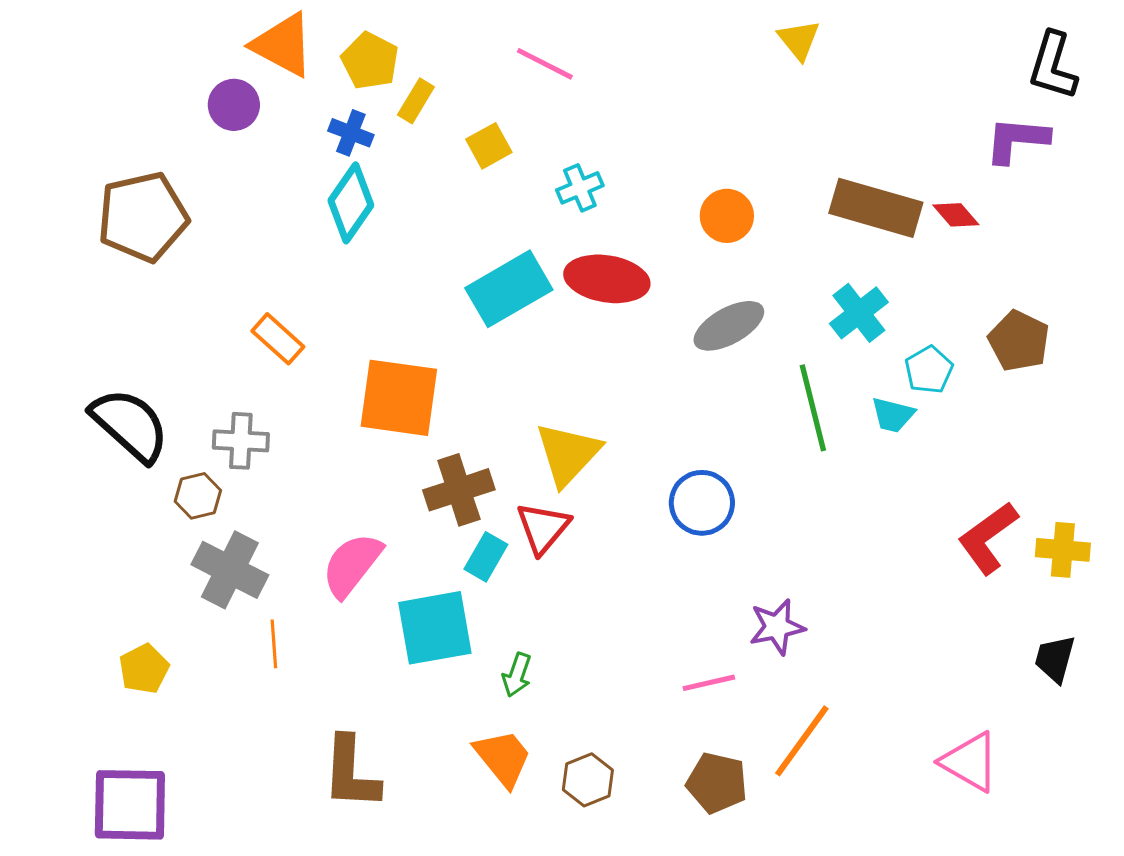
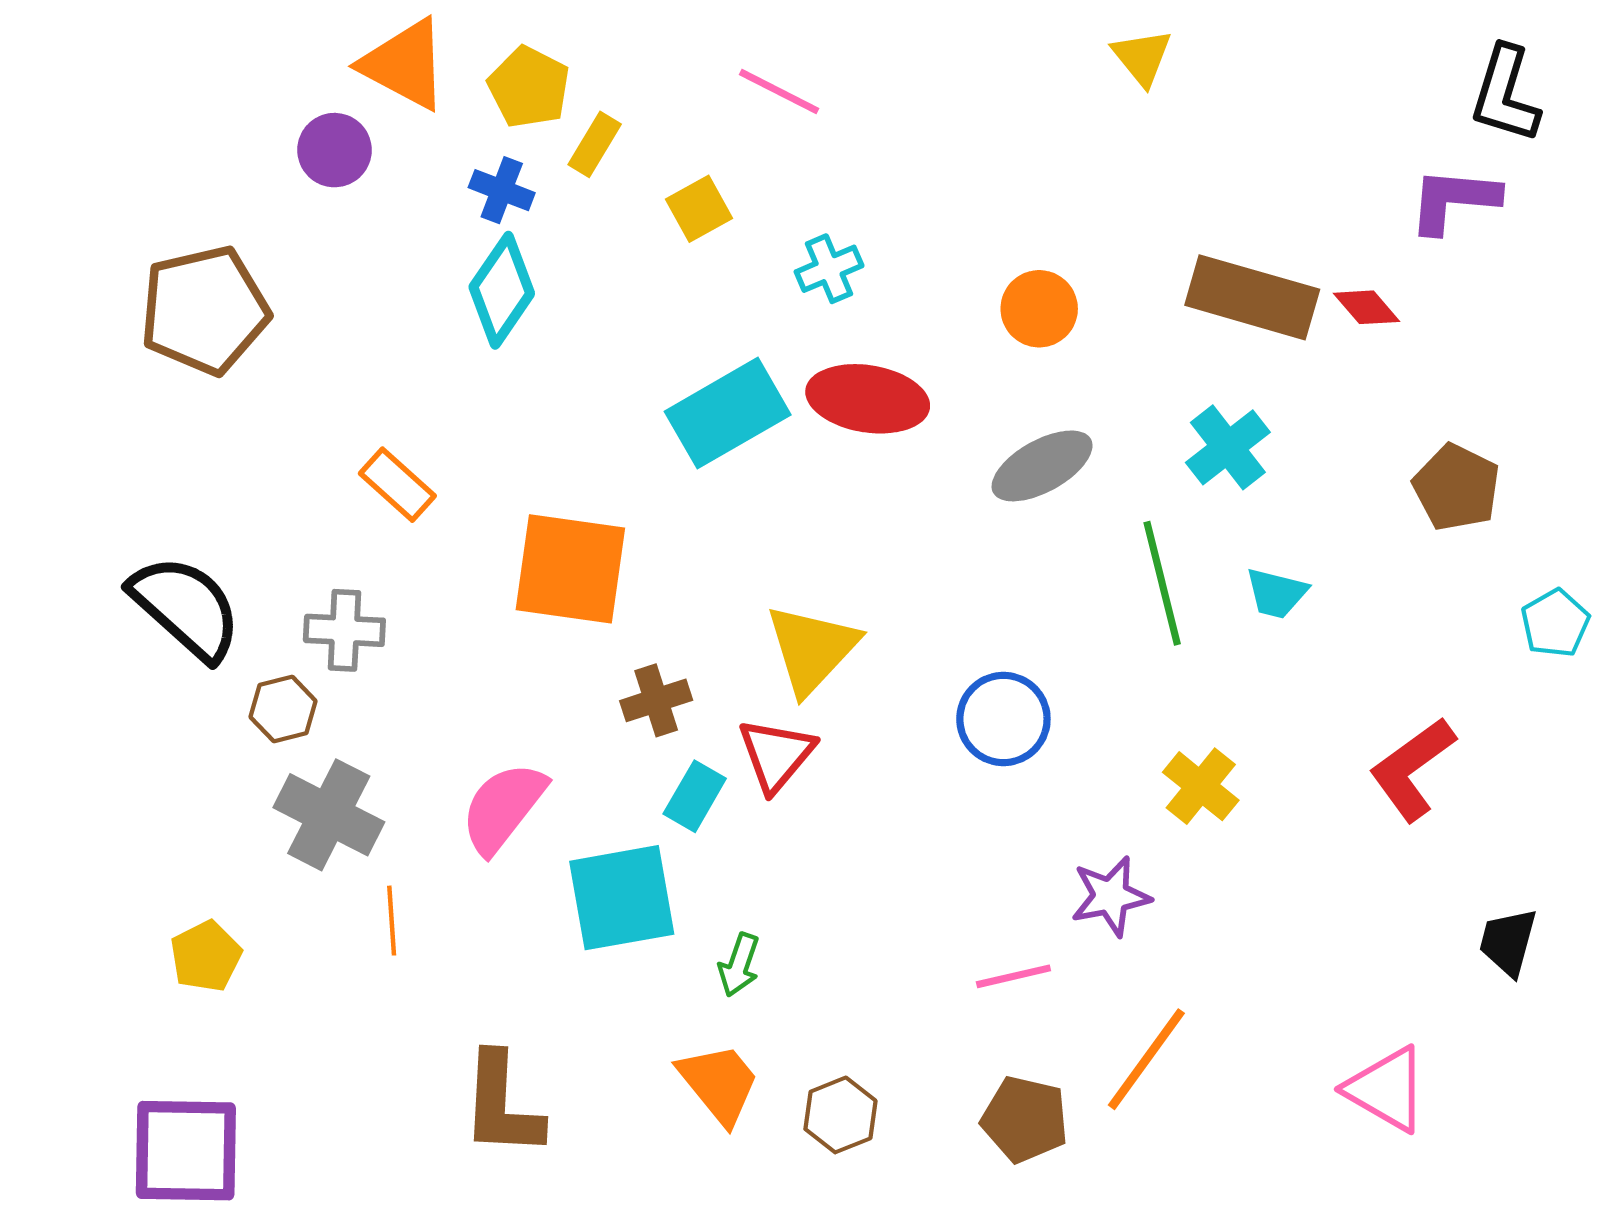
cyan pentagon: (929, 370) -> (1555, 623), moved
brown cross: (459, 490) -> (656, 700), size x0.7
yellow cross: (1063, 550) -> (1201, 786), moved, turned 34

